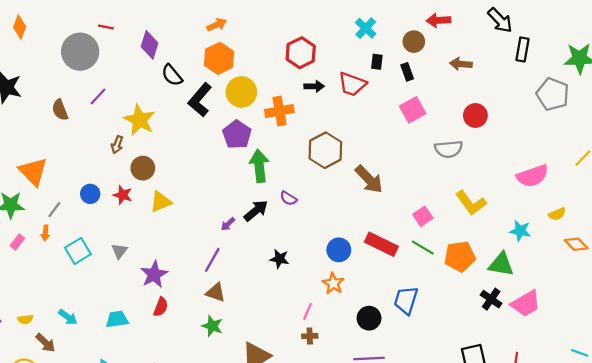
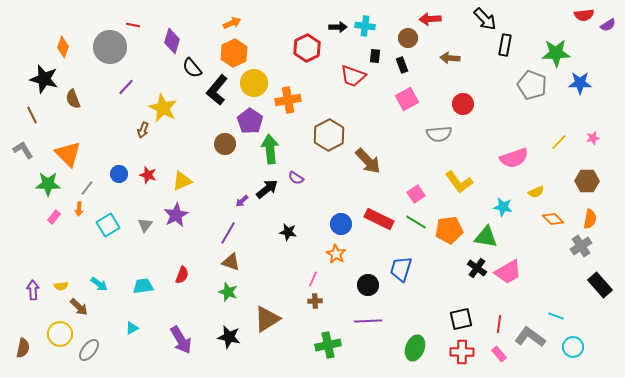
orange diamond: (20, 27) -> (63, 47), moved
cyan cross: (366, 28) -> (365, 26), turned -36
black arrow: (314, 86) -> (338, 27), moved
brown semicircle: (60, 110) -> (73, 99), moved
brown circle: (143, 168) -> (225, 144), moved
purple star: (154, 274) -> (176, 215), moved

